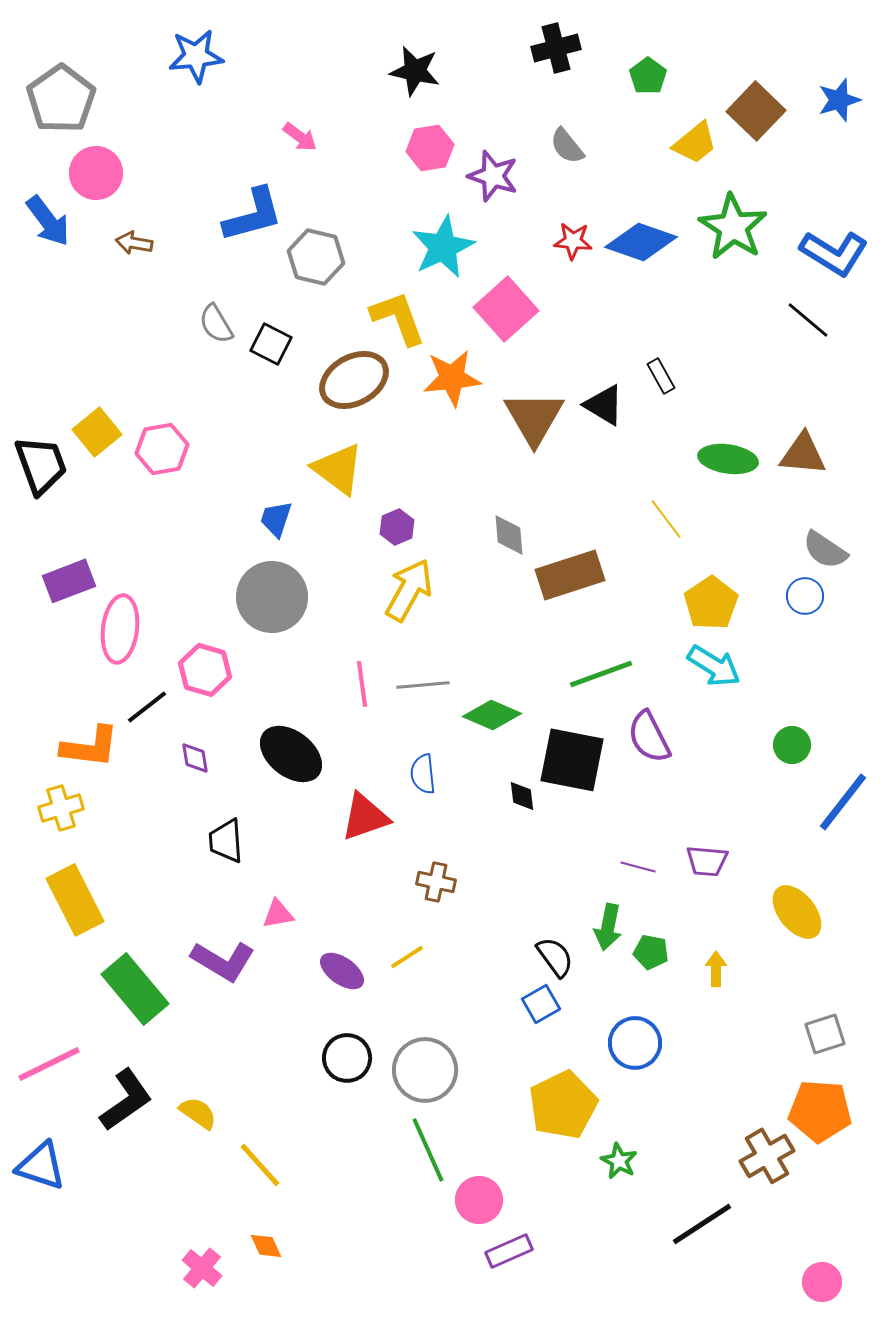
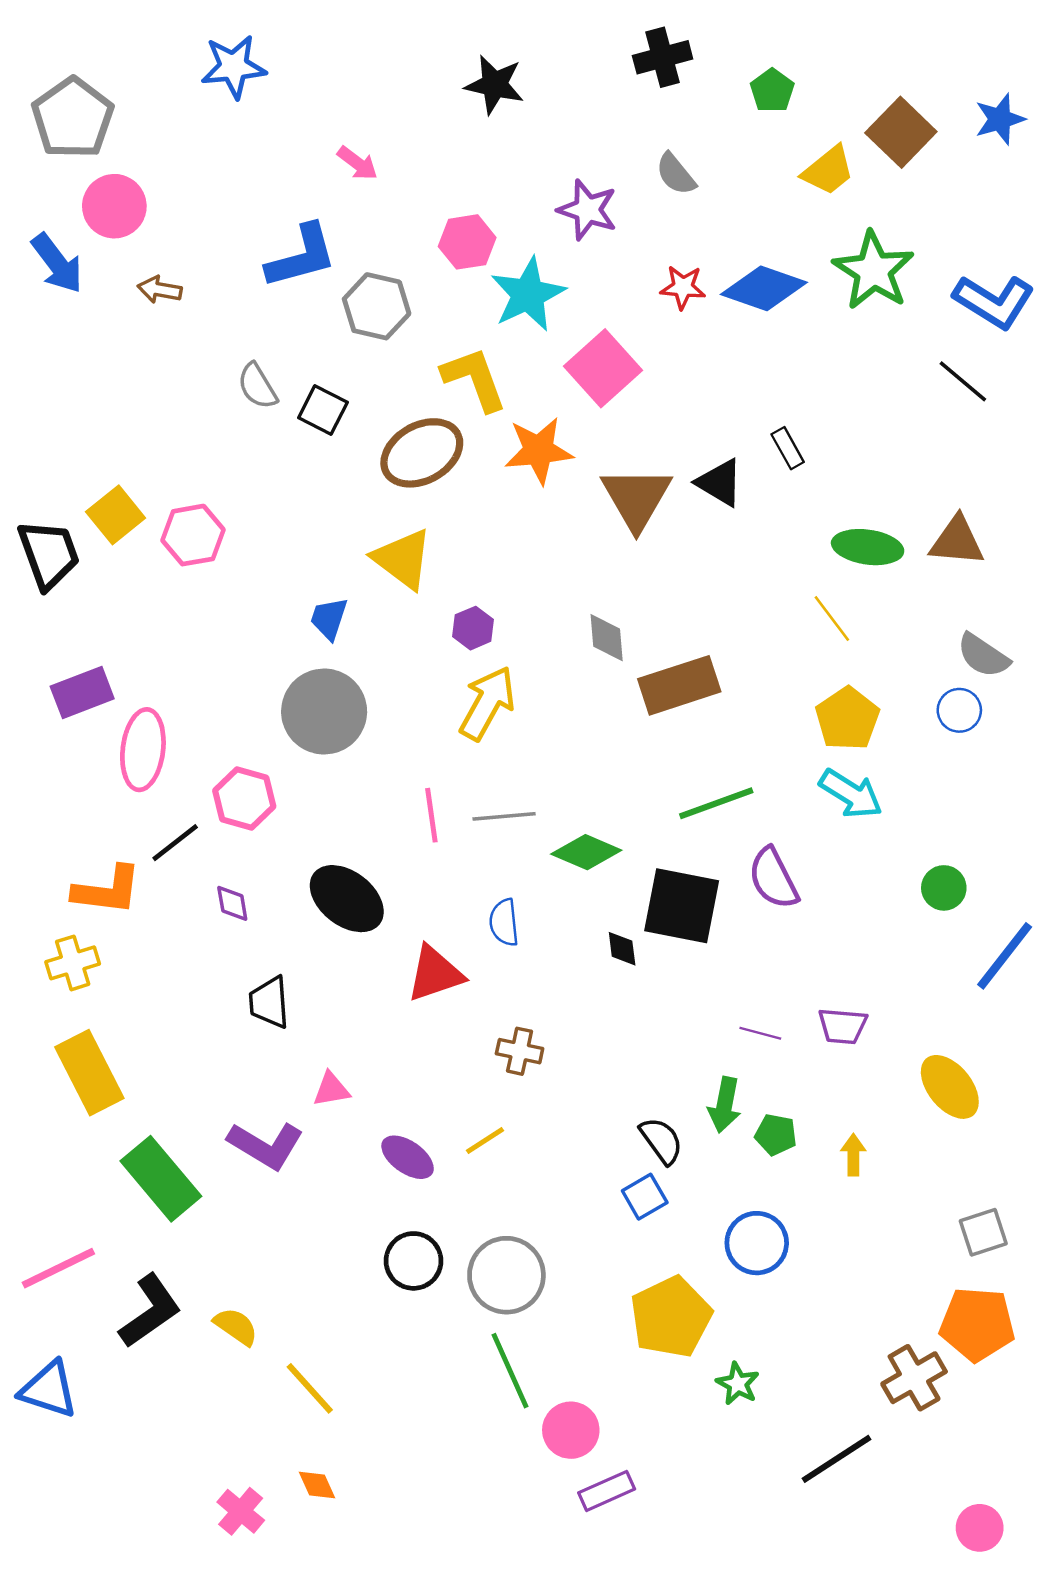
pink hexagon: (430, 148) -> (467, 242), moved
yellow line: (666, 519) -> (832, 619), moved

